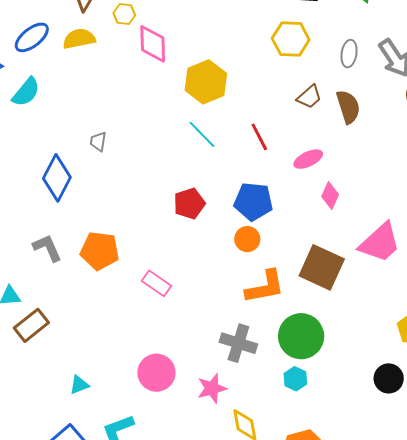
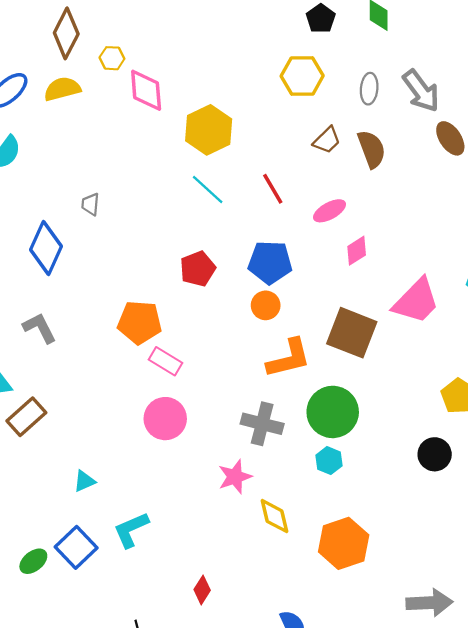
pink diamond: (330, 195) -> (357, 251), turned 36
orange pentagon: (100, 251) -> (140, 322), moved
pink circle: (156, 373) -> (165, 419), moved

